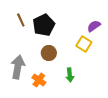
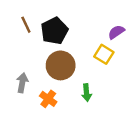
brown circle: (49, 53) -> (61, 65), size x1.5
gray arrow: (18, 67) -> (22, 83), size x0.7

